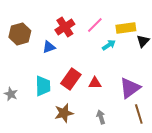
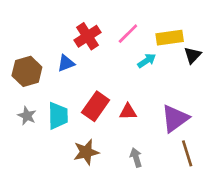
brown hexagon: (20, 34) -> (27, 71), moved
gray star: (11, 94) -> (27, 116), moved

